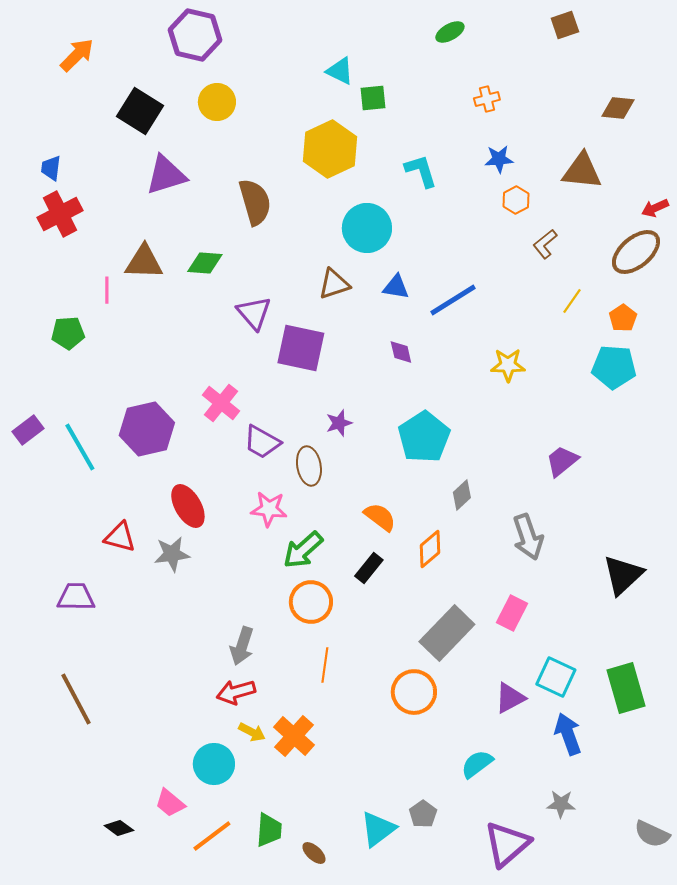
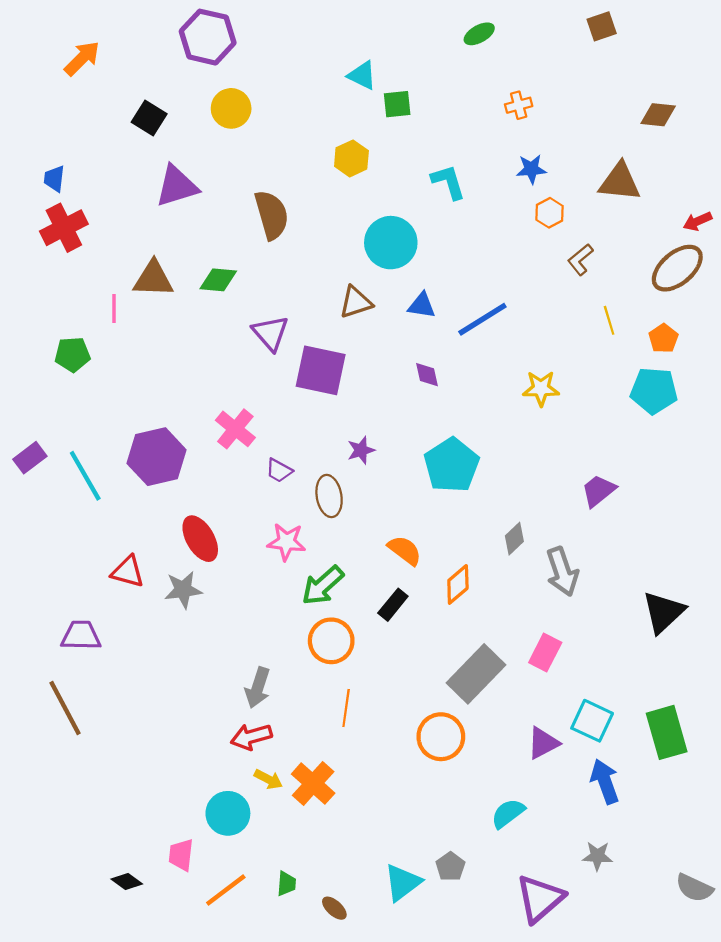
black square: (140, 111) -> (149, 118), size x0.7
yellow hexagon: (330, 149) -> (351, 158), size x0.6
yellow line: (572, 301) -> (609, 320), turned -52
purple trapezoid: (262, 442) -> (279, 470), size x0.7
gray diamond: (462, 495) -> (514, 539), moved
brown line: (76, 699) -> (65, 708), moved
pink trapezoid: (170, 803) -> (181, 855), turned 56
green trapezoid: (269, 830) -> (286, 884), size x0.7

